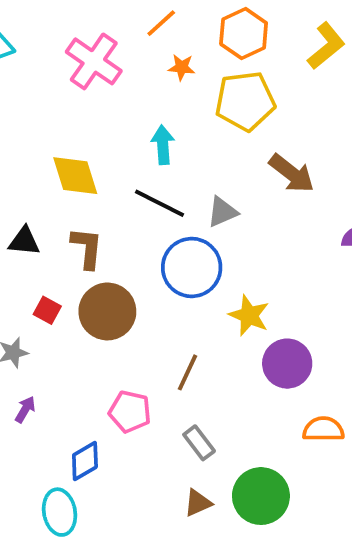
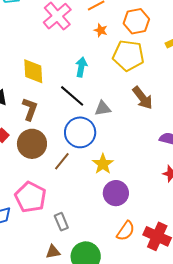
brown line: (188, 372) -> (62, 161), moved
pink pentagon: (130, 412) -> (30, 197), size x1.4
orange semicircle: (323, 429) -> (126, 231), turned 110

